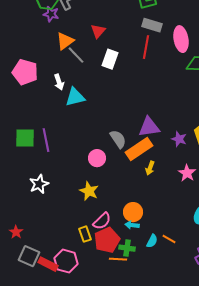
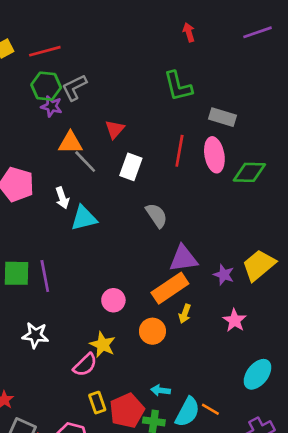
gray rectangle: (152, 25) -> (222, 117), moved
pink ellipse: (181, 39) -> (214, 155), moved
orange triangle: (65, 41) -> (70, 143), turned 36
gray semicircle: (118, 139) -> (157, 215), moved
white star: (39, 184) -> (35, 335), turned 30
orange circle: (133, 212) -> (152, 331), moved
pink semicircle: (102, 221) -> (85, 365), moved
cyan semicircle: (152, 241) -> (187, 412), size x1.6

